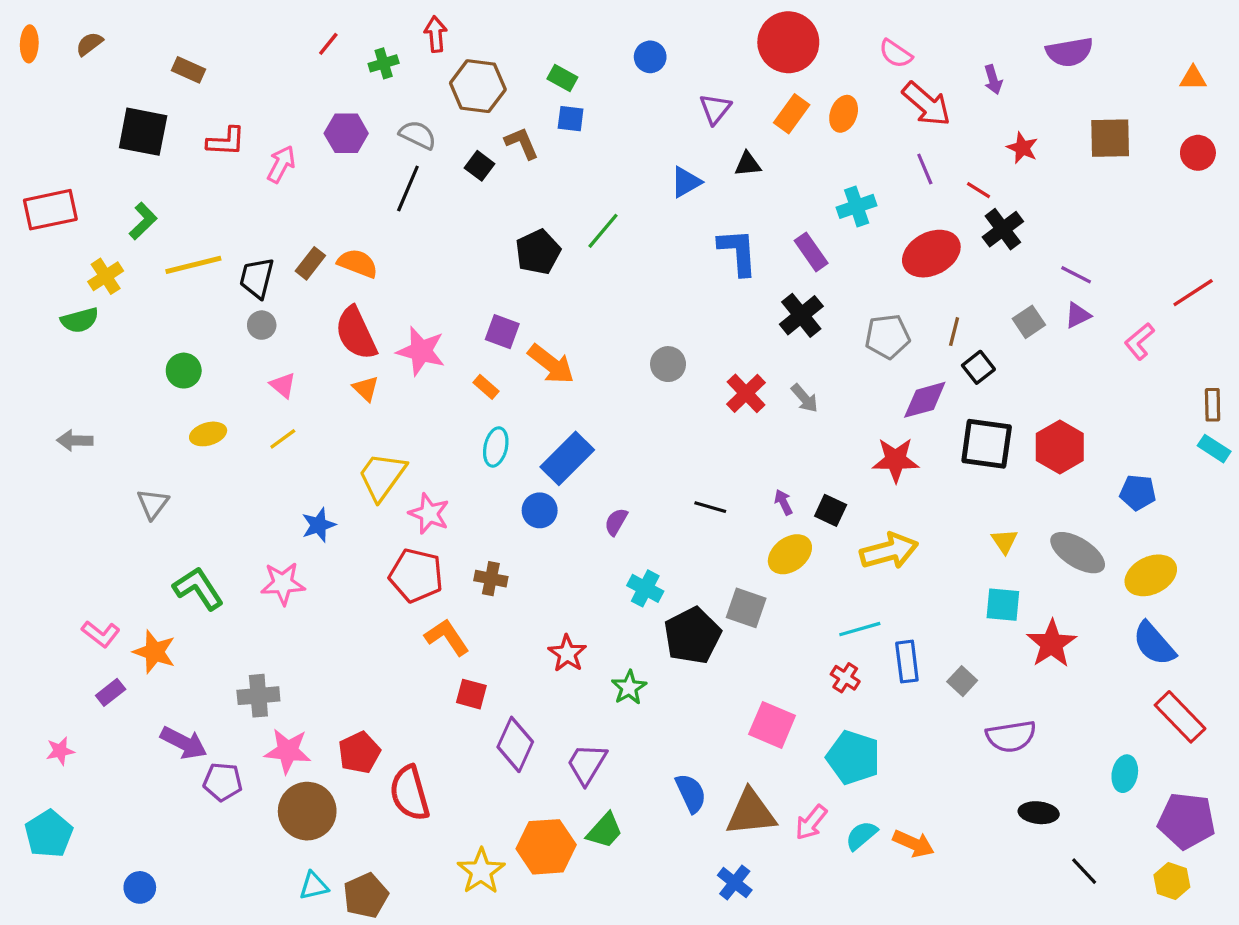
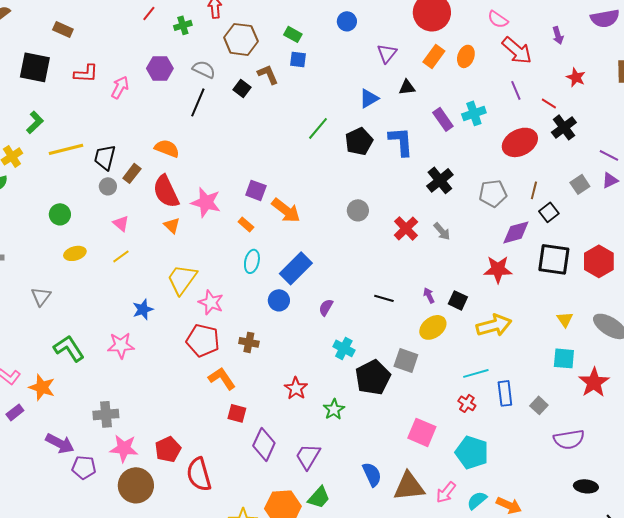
black pentagon: (538, 252) -> (359, 141), moved
purple rectangle: (811, 252) -> (443, 119), moved
brown rectangle: (310, 263) -> (132, 173), moved

